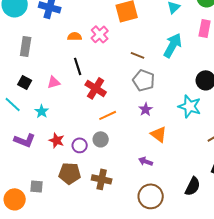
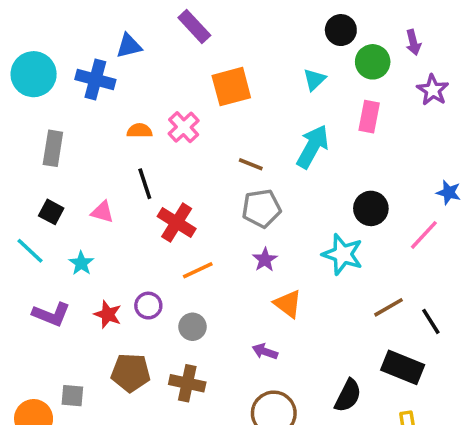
gray pentagon: (144, 80) -> (261, 208), turned -30
pink triangle: (54, 82) -> (102, 212), turned 32
gray circle: (101, 139) -> (193, 327), moved
purple circle: (80, 145) -> (148, 306), moved

